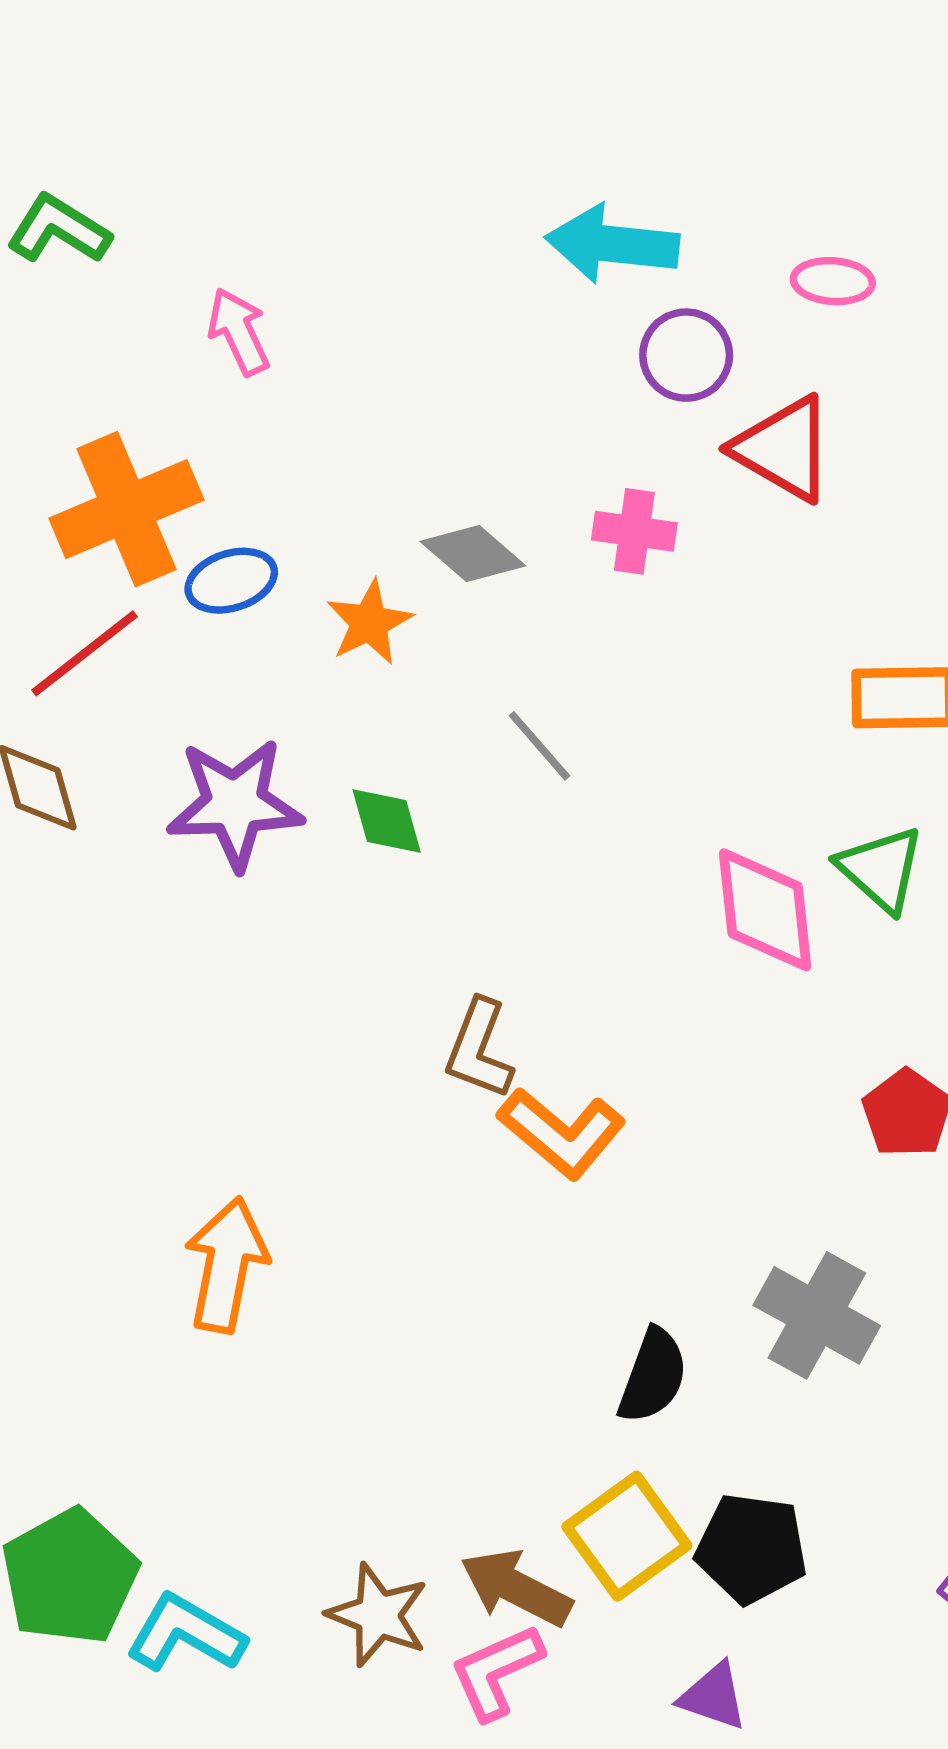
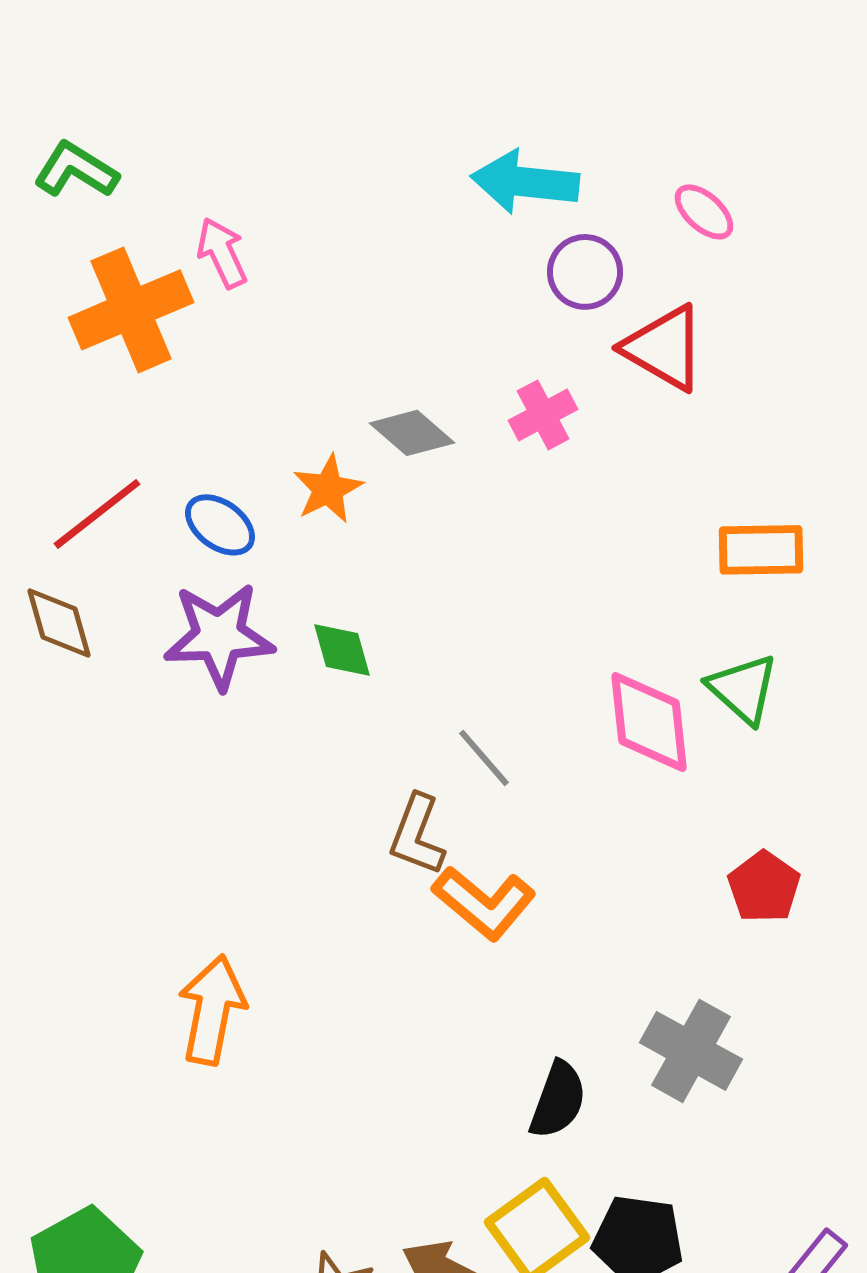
pink ellipse: (833, 281) -> (704, 212), turned 38
orange cross: (126, 509) -> (131, 310), moved
pink cross: (634, 531) -> (543, 415), turned -36
blue ellipse: (231, 581) -> (220, 525), moved, turned 54
gray line: (539, 746) -> (484, 758), moved

